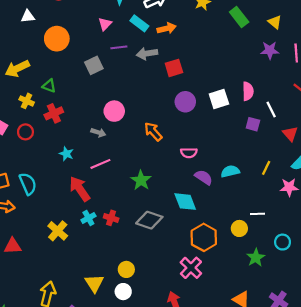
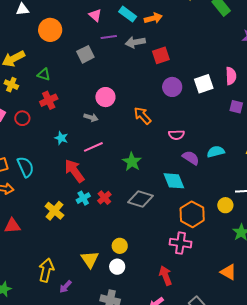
pink triangle: (105, 24) -> (95, 15), turned -32
yellow cross: (27, 101) -> (11, 85), moved
red cross: (111, 218) -> (104, 198), turned 32
pink cross: (191, 268) -> (180, 243), turned -35

